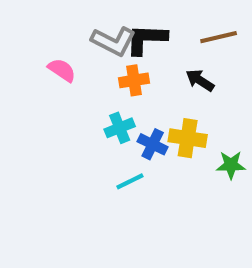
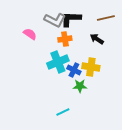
cyan cross: (120, 128) -> (58, 62), size x1.5
green star: (231, 165) -> (80, 86), moved
cyan line: (130, 181) -> (63, 112), moved

